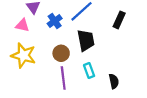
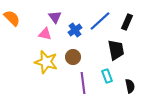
black rectangle: (119, 20) -> (127, 22), moved
black trapezoid: (86, 40) -> (116, 50), moved
brown circle: (61, 53) -> (73, 57), moved

